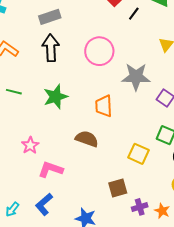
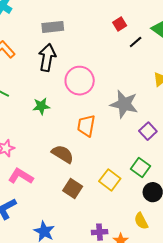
pink circle: (99, 51) -> (80, 81), moved
green star: (56, 97) -> (41, 106), size x0.7
brown square: (118, 188) -> (73, 189), moved, turned 36

